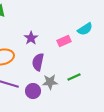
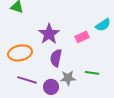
purple star: (31, 38) -> (49, 34), size x1.5
green line: (74, 77) -> (92, 73), turned 32

